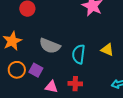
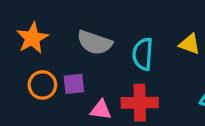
purple square: (36, 70) -> (74, 84), turned -32
red cross: (75, 84) -> (140, 103), size x1.5

